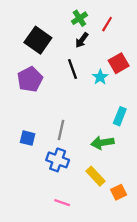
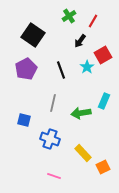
black arrow: (82, 40) -> (80, 41), moved
black line: (73, 69) -> (61, 70), moved
gray line: (61, 130) -> (53, 103), moved
green arrow: (102, 143) -> (81, 113), moved

